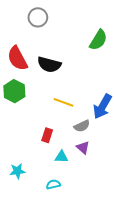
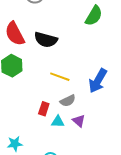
gray semicircle: (82, 126) -> (68, 101), moved
cyan triangle: (61, 157) -> (58, 122), moved

